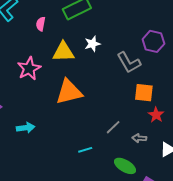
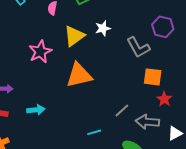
yellow triangle: (63, 52) -> (74, 36), turned -35
gray arrow: (139, 138) -> (147, 122), size x1.6

